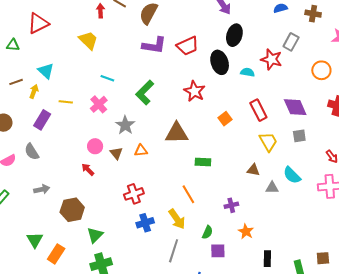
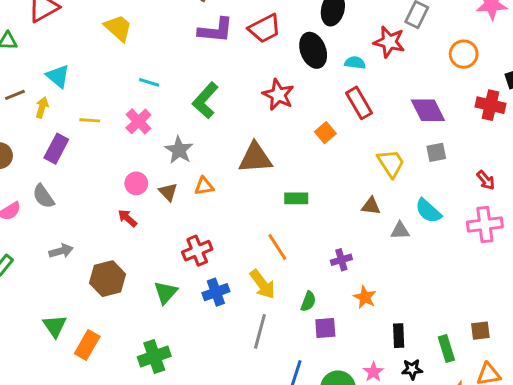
red rectangle: (258, 110) -> (359, 103), moved
green triangle: (95, 235) -> (166, 292), moved

